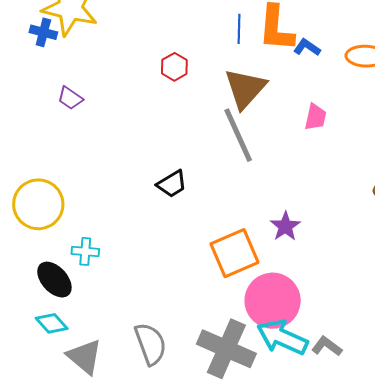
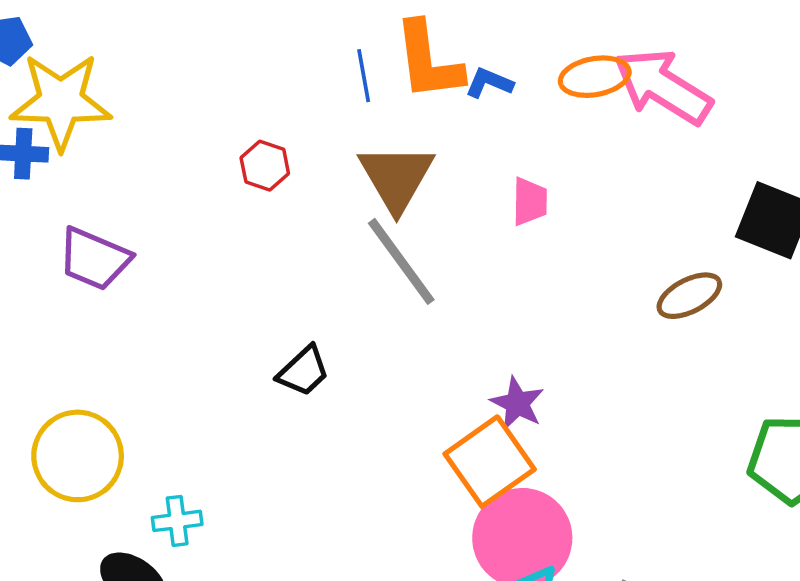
purple trapezoid: (70, 98) -> (94, 259), size x1.6
orange square: (235, 253) -> (490, 462), moved

